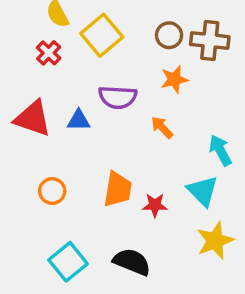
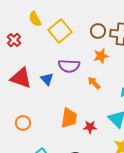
red cross: (49, 53) -> (14, 40), moved
blue triangle: (79, 120) -> (47, 79), turned 48
orange circle: (52, 191) -> (23, 123), moved

